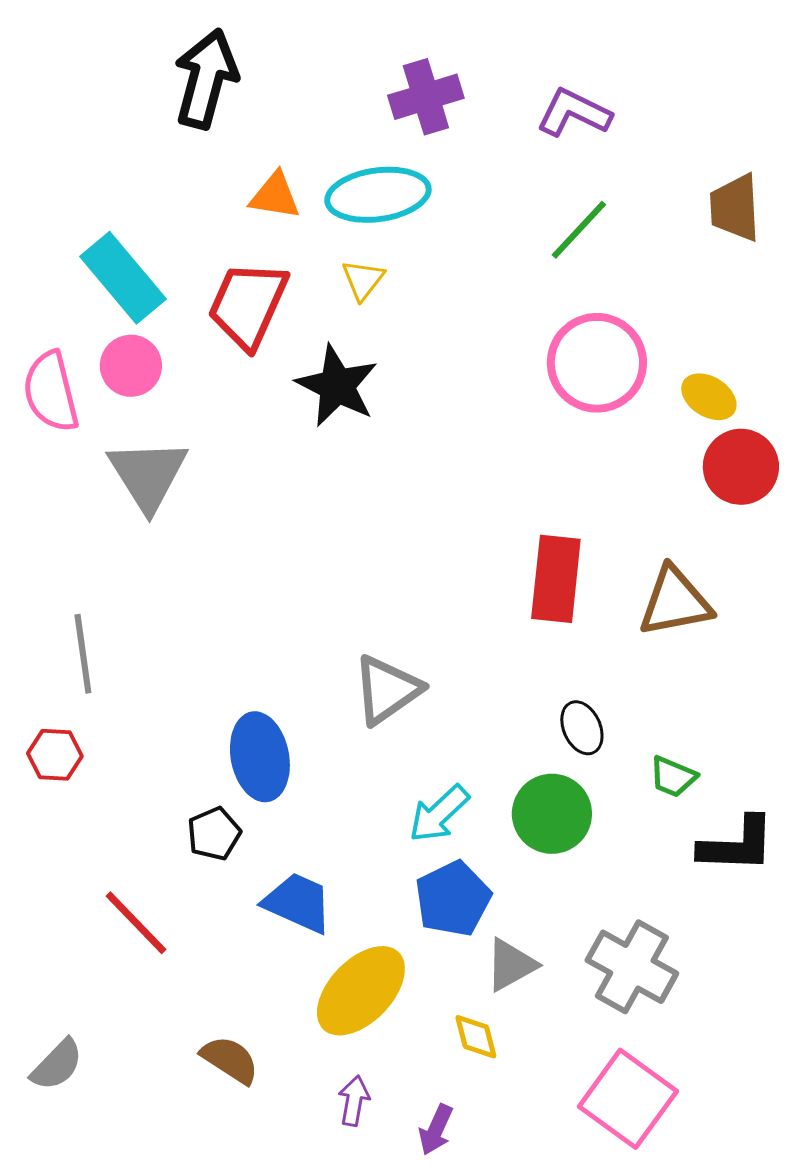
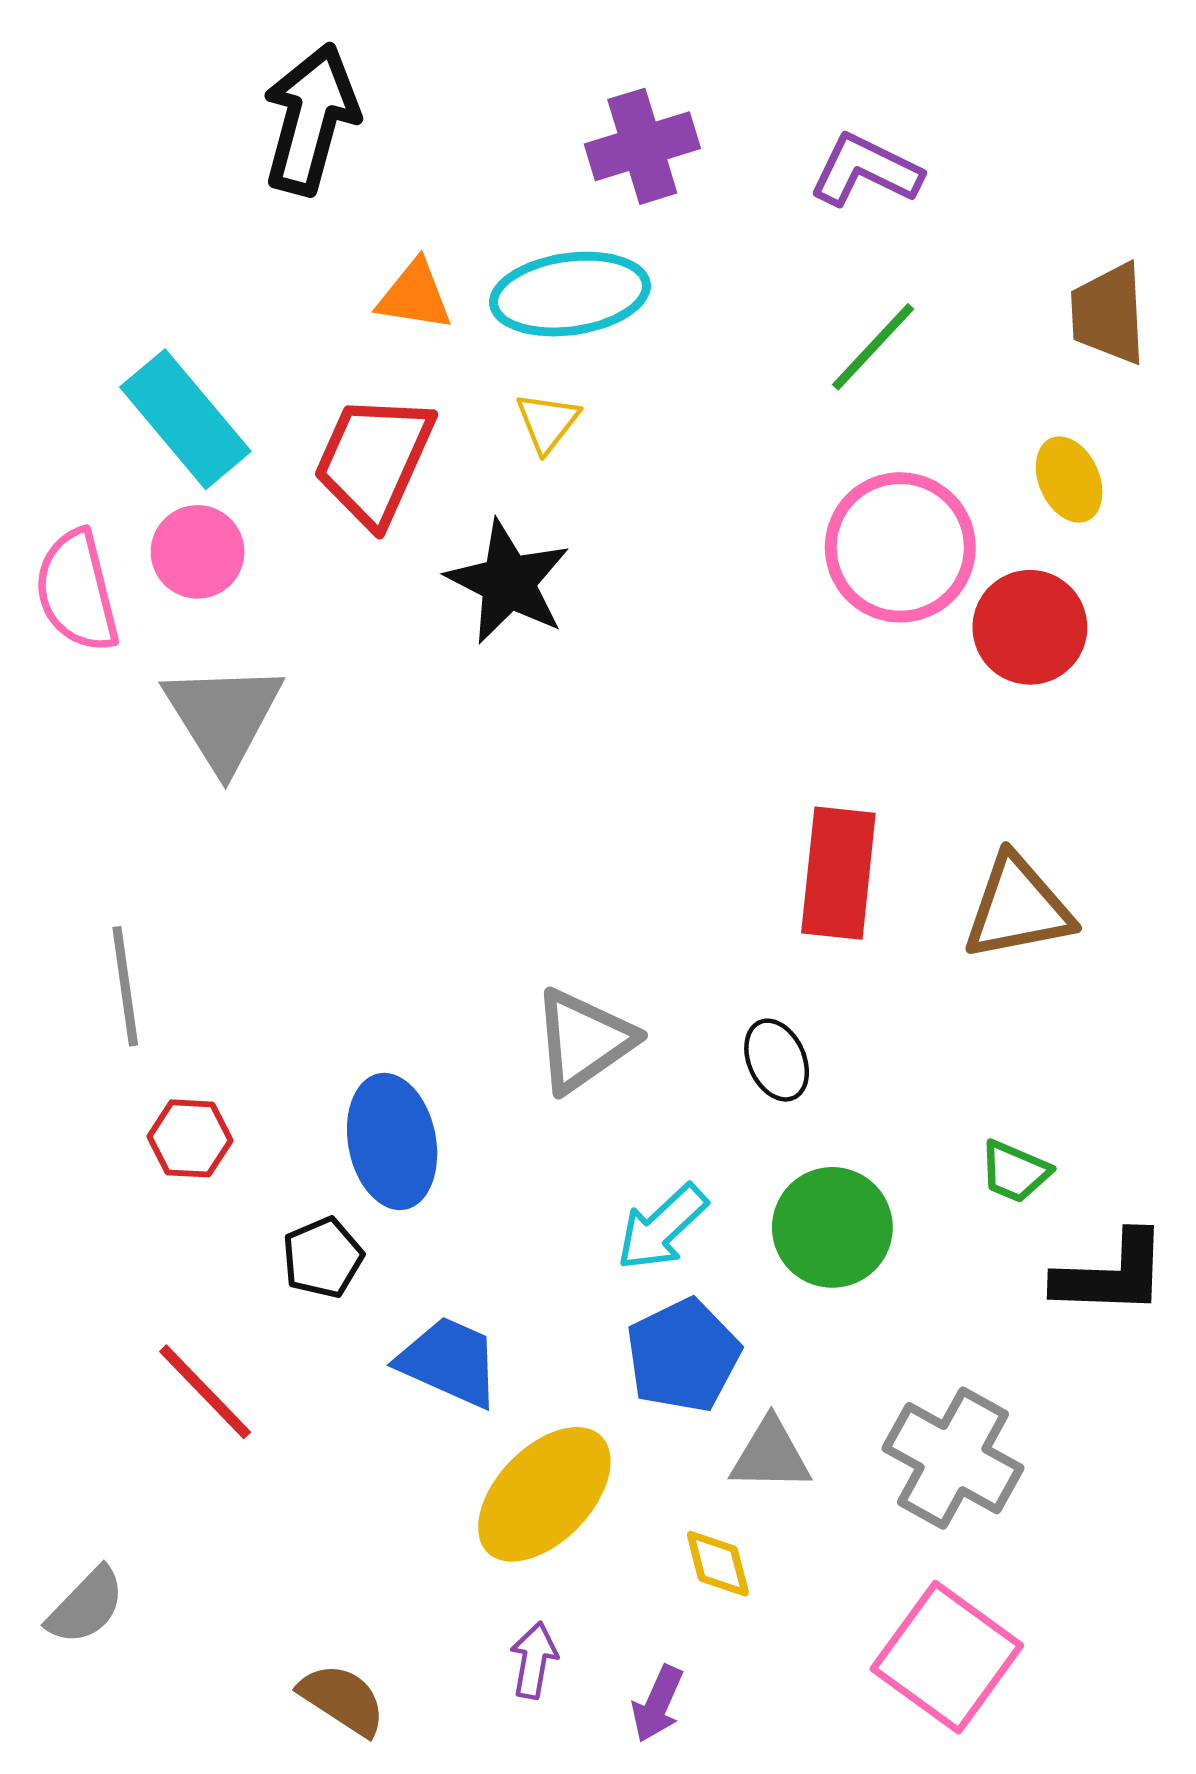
yellow ellipse: (709, 397) -> (1069, 480), moved, turned 34
red circle: (741, 467) -> (1030, 627), moved
black ellipse: (582, 728) -> (777, 1060), moved
red hexagon: (55, 755) -> (190, 1138), moved
gray triangle: (511, 965) -> (771, 1455), turned 30
brown semicircle: (230, 1060) -> (342, 1699), moved

